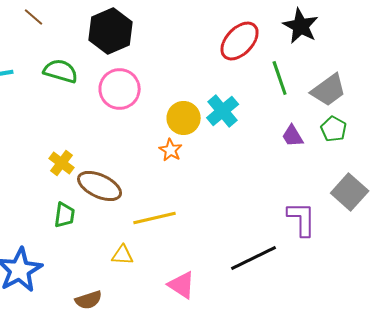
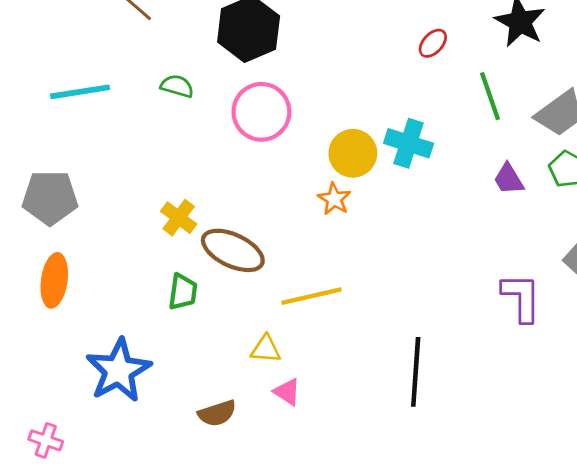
red ellipse: (240, 41) -> (433, 43), size x0.5
green semicircle: (61, 71) -> (177, 86), size x0.7
cyan cross: (223, 111) -> (409, 143), turned -32
black line: (254, 258) -> (416, 372), moved, turned -60
pink triangle: (182, 285) -> (287, 392), moved, size x0.7

